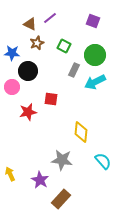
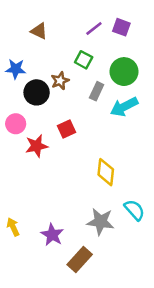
purple line: (50, 18) -> (94, 28), moved
brown star: (37, 43) -> (60, 81), moved
pink circle: (12, 87) -> (16, 124), moved
red square: (51, 99) -> (67, 129), turned -32
gray star: (62, 160) -> (100, 222), moved

